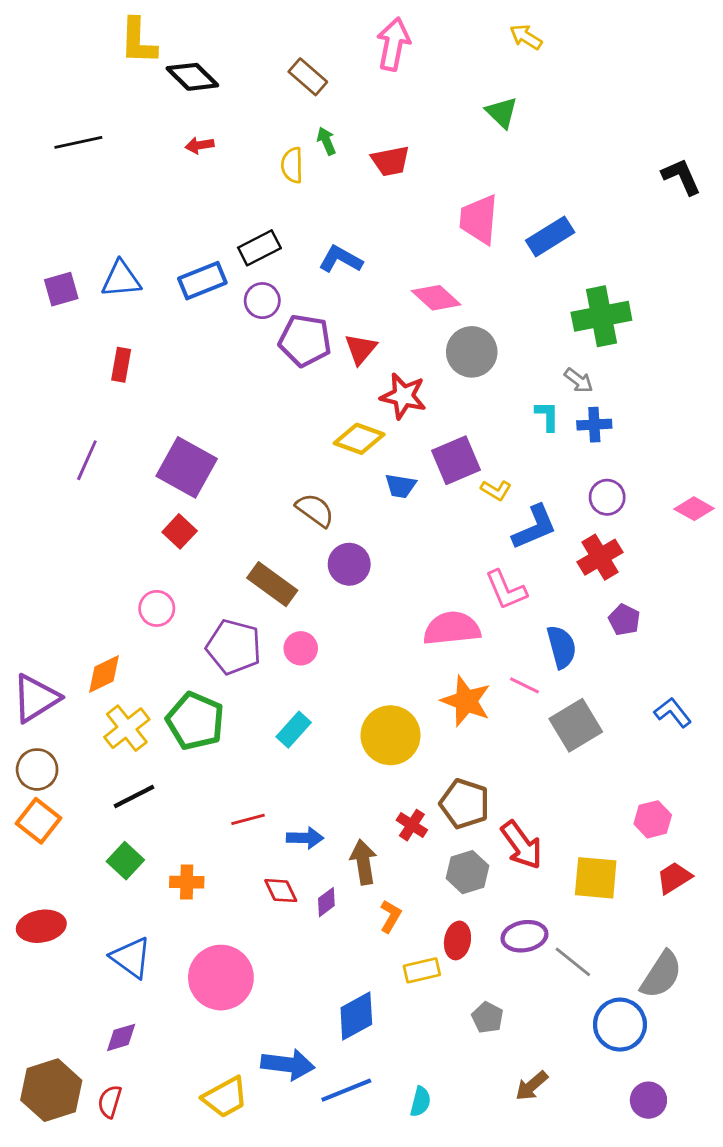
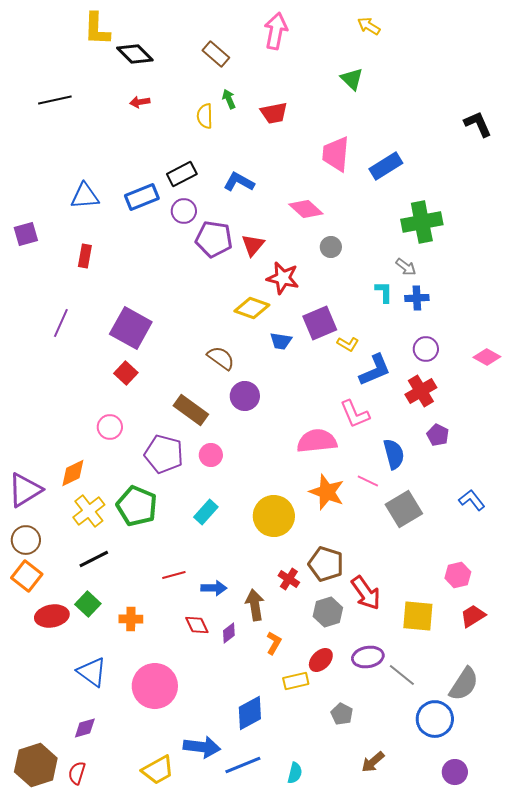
purple square: (61, 289) -> (26, 234), moved
gray circle: (472, 352) -> (331, 247), size x0.6
red ellipse: (41, 926) -> (52, 616), moved
red ellipse: (457, 940) -> (321, 660), turned 35

